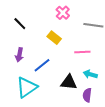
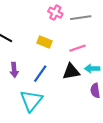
pink cross: (63, 13) -> (55, 13), moved
black triangle: (69, 82) -> (71, 71), moved

